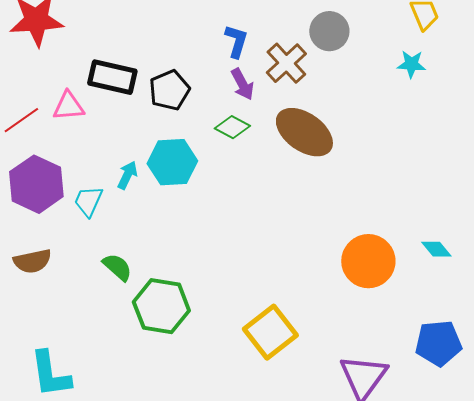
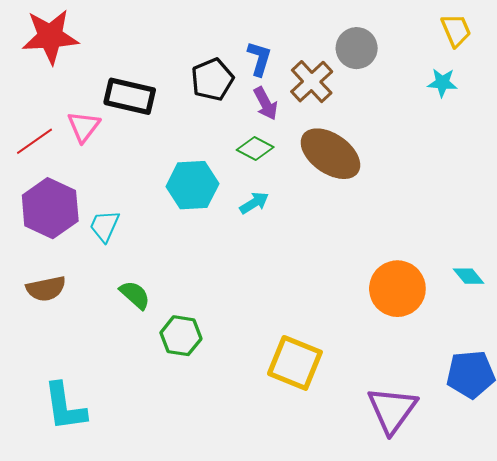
black pentagon: (169, 90) -> (212, 79), moved
pink triangle: (68, 106) -> (84, 127), turned -48
cyan arrow: (127, 175) -> (254, 203), moved, turned 32
green hexagon: (161, 306) -> (181, 336), size x0.7
yellow square: (270, 332) -> (295, 363), turned -30

